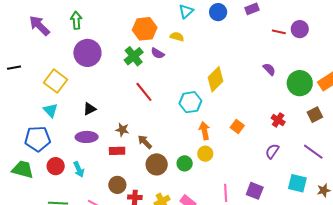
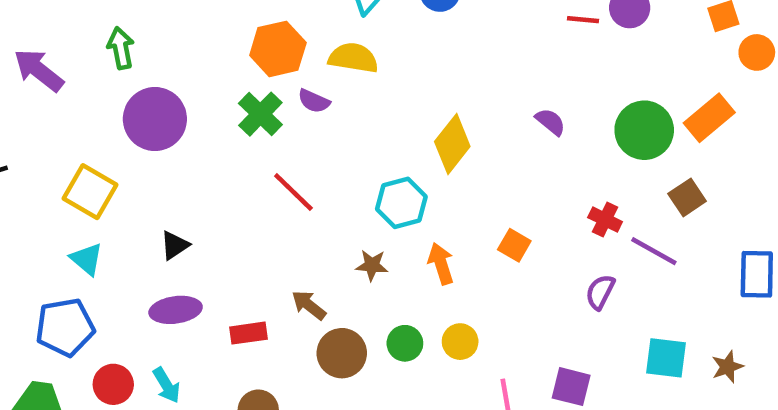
yellow semicircle: (177, 37) -> (353, 58), size x1.5
purple semicircle: (269, 69) -> (550, 122), moved
brown star: (122, 130) -> (372, 265), moved
purple line: (313, 152) -> (654, 251), moved
yellow circle: (205, 154) -> (460, 342), moved

